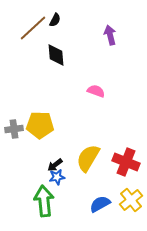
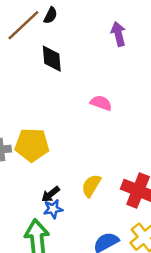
yellow semicircle: (88, 158) -> (91, 186), size x0.7

